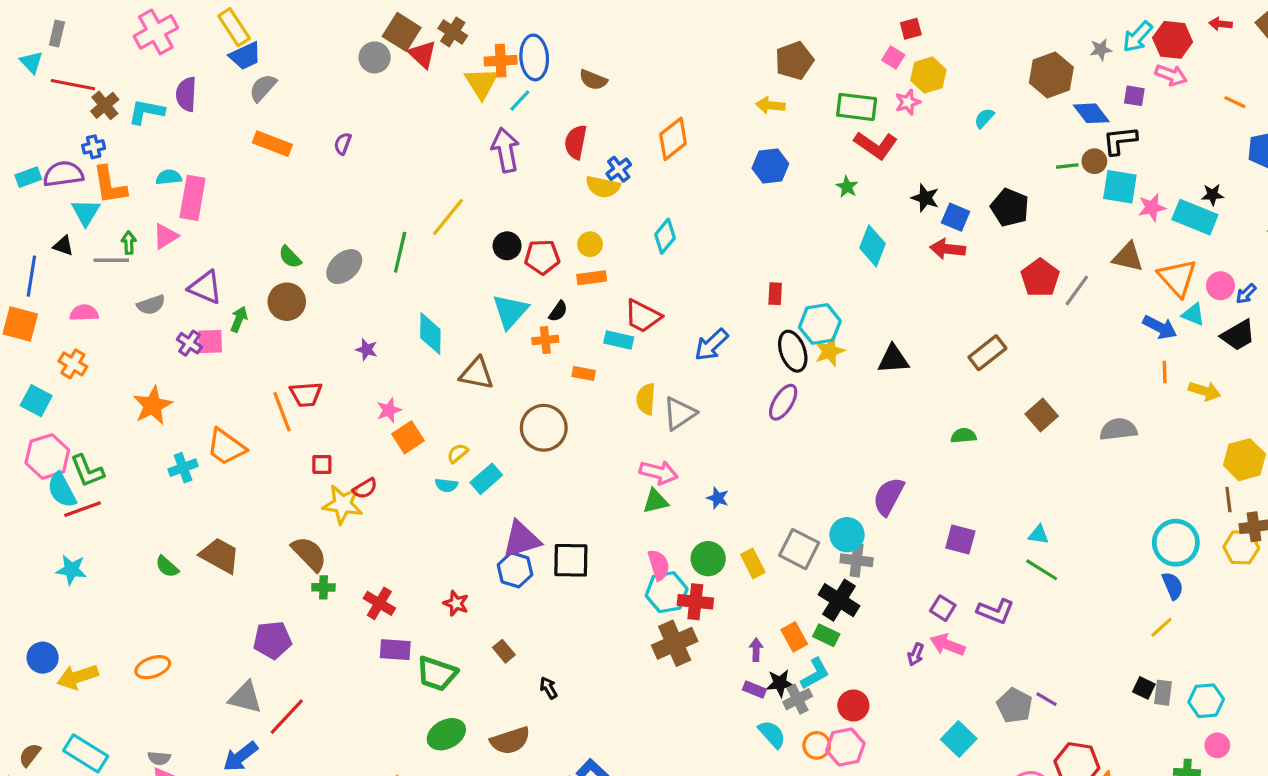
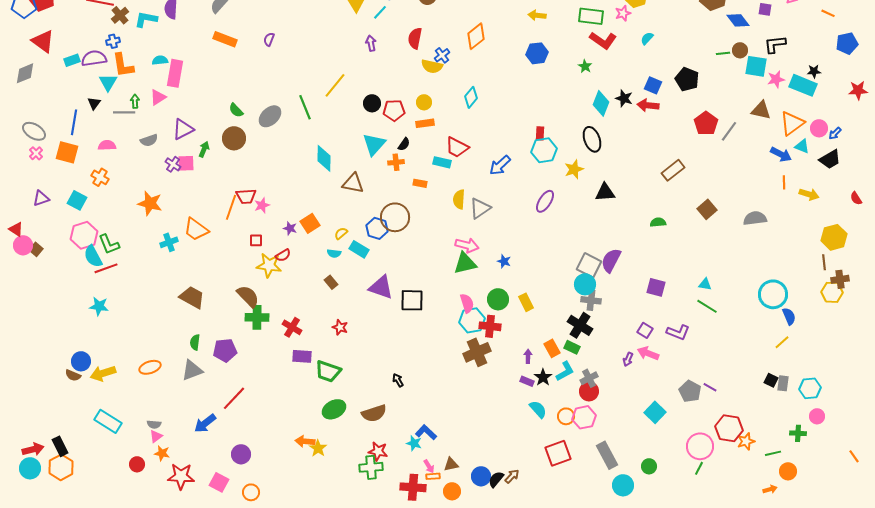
cyan semicircle: (984, 118) -> (647, 38), moved
black L-shape: (1120, 140) -> (775, 44), moved
purple arrow: (505, 150) -> (371, 43), size x0.6
black star: (925, 198) -> (624, 98), moved
black triangle: (63, 246) -> (94, 103), turned 48
green line: (400, 252) -> (305, 107), turned -35
orange triangle: (1177, 278) -> (792, 123), turned 36
purple triangle: (205, 287) -> (183, 129), turned -50
cyan hexagon: (820, 324) -> (544, 150), moved
purple star: (367, 350) -> (290, 228), moved
black ellipse: (793, 351) -> (592, 139), moved
black triangle: (893, 359) -> (605, 192), moved
orange star: (153, 405) -> (150, 203), turned -30
pink star: (389, 410) -> (262, 205), moved
orange line: (282, 412) -> (231, 207), turned 40
cyan rectangle: (486, 479) -> (359, 249), turned 72
green triangle: (655, 501) -> (465, 263), size x1.4
purple triangle: (521, 539) -> (381, 287), turned 36
cyan circle: (1176, 543) -> (773, 294), moved
gray square: (799, 549) -> (589, 265), moved
green semicircle: (167, 567) -> (195, 342), moved, turned 56
blue hexagon: (515, 570) -> (377, 228), moved
green cross: (323, 587) -> (257, 317), size x1.6
brown rectangle: (504, 651) -> (331, 282), moved
black star: (780, 683) -> (543, 377), turned -30
gray triangle: (245, 697) -> (192, 370), moved, turned -35
gray cross: (798, 699) -> (589, 378), moved
brown semicircle: (30, 755) -> (73, 375), moved, turned -105

